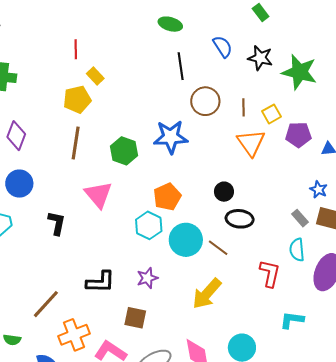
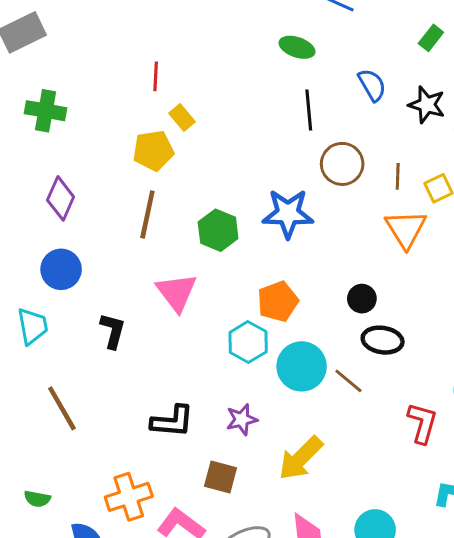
green rectangle: (261, 12) -> (431, 38), turned 72
yellow arrow: (207, 294) -> (301, 458), moved
brown line: (46, 304) -> (62, 408), moved, turned -76

